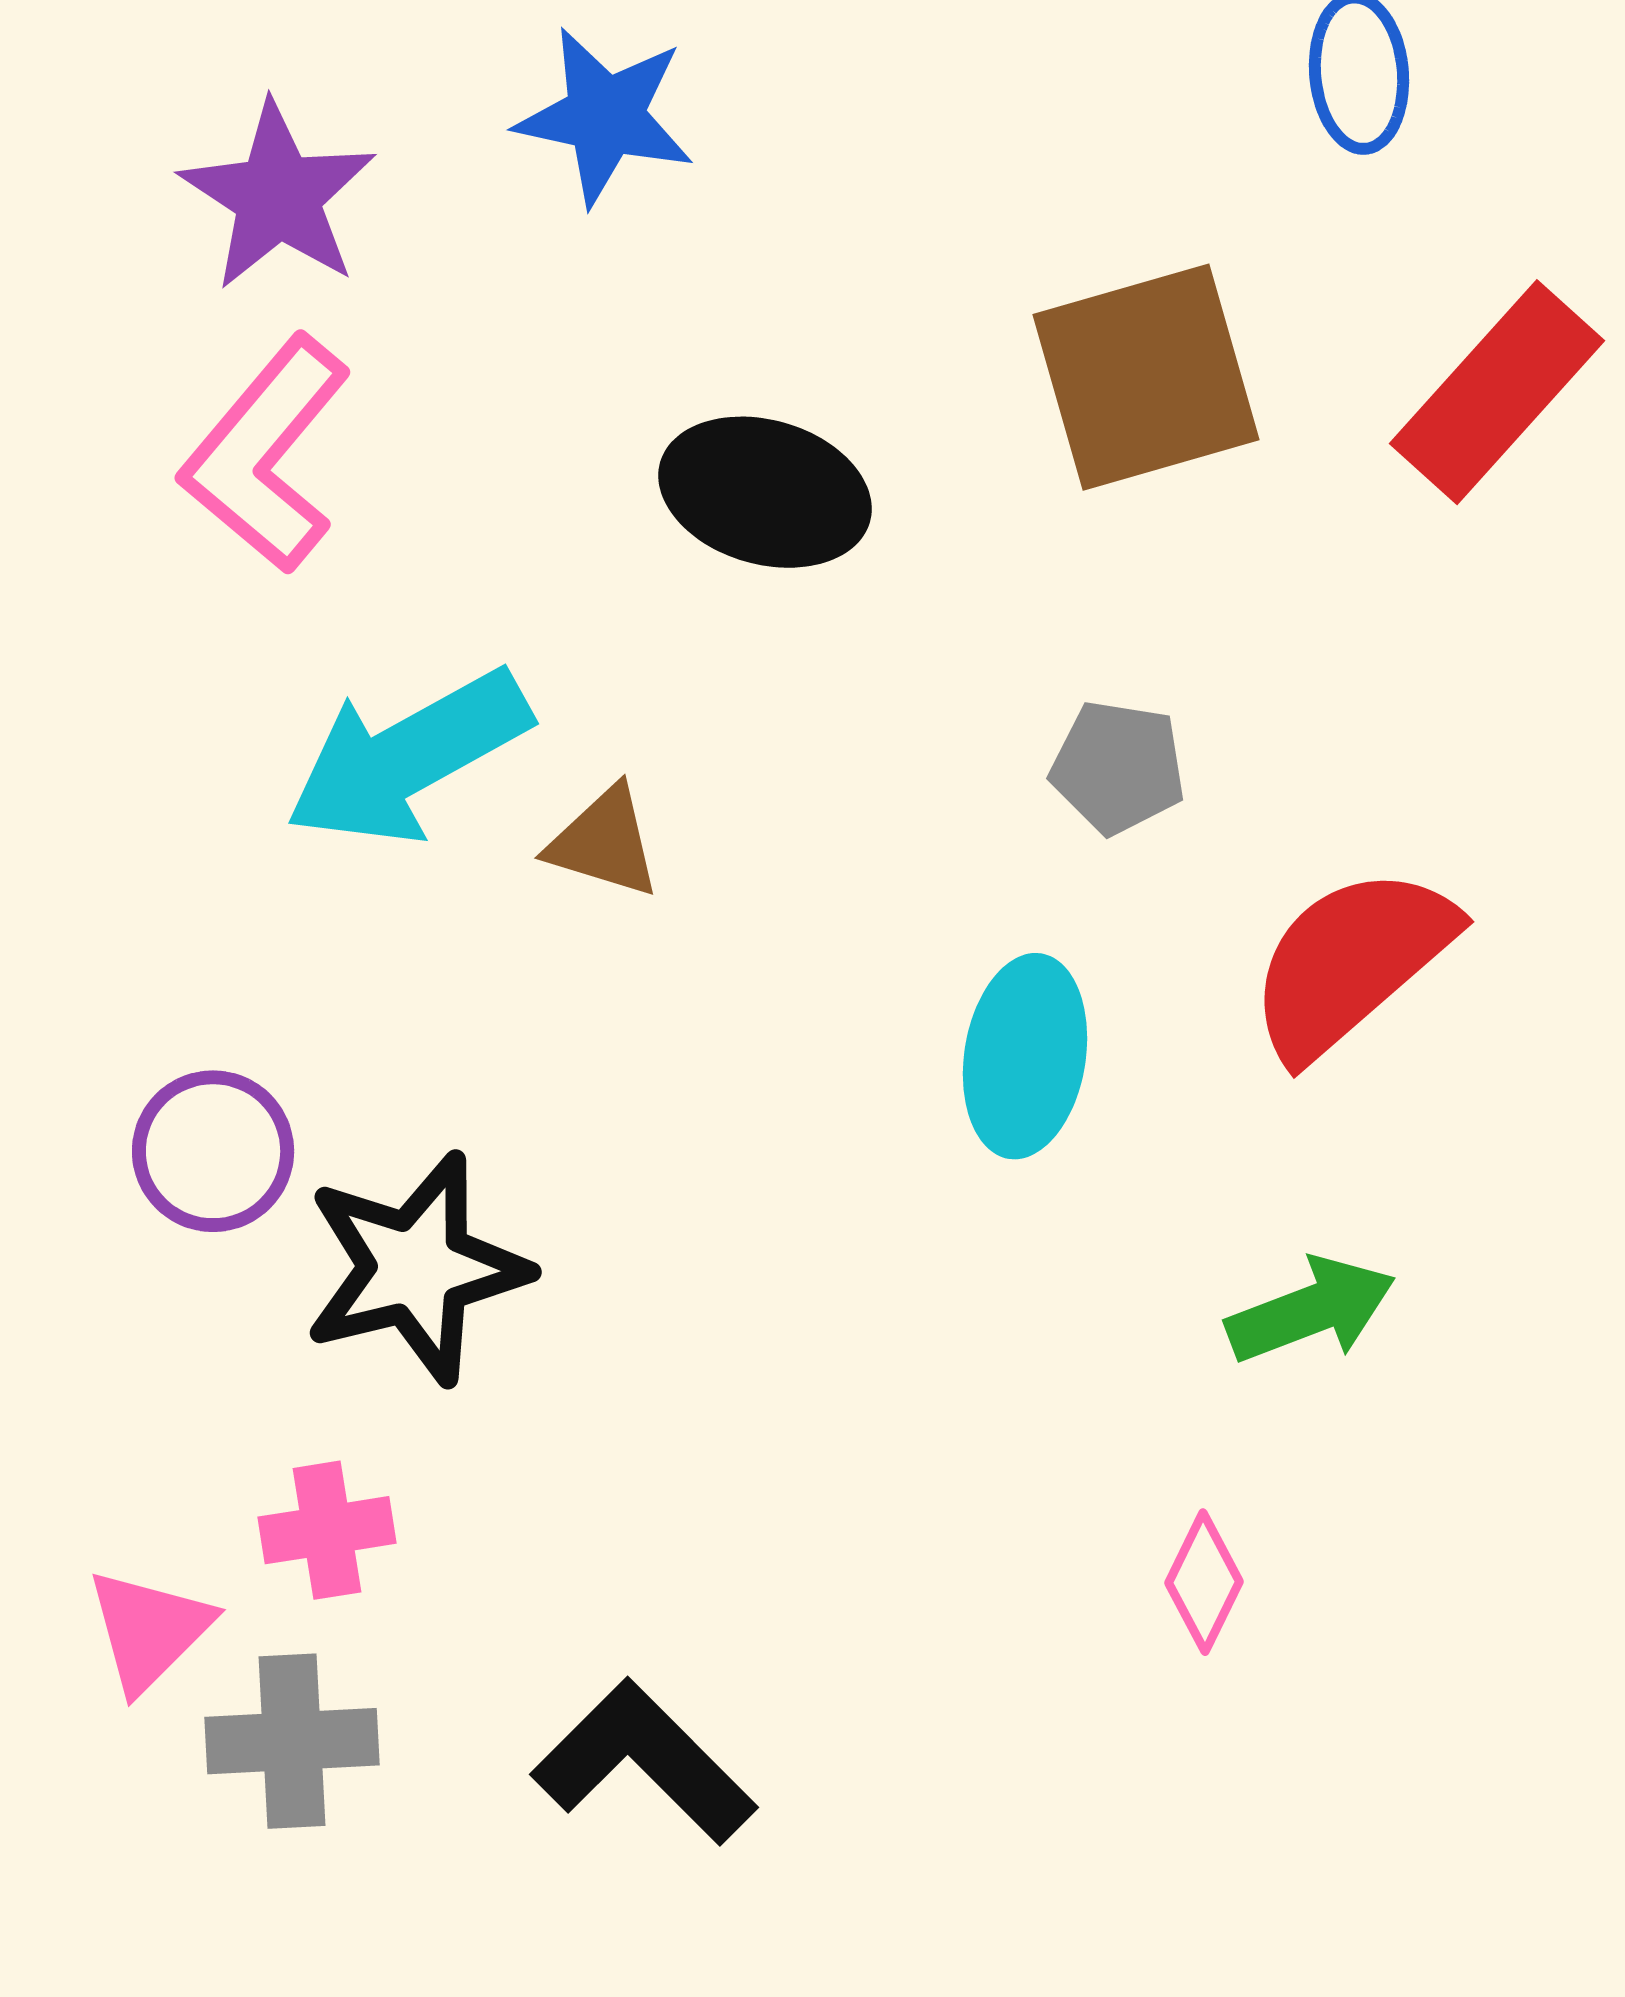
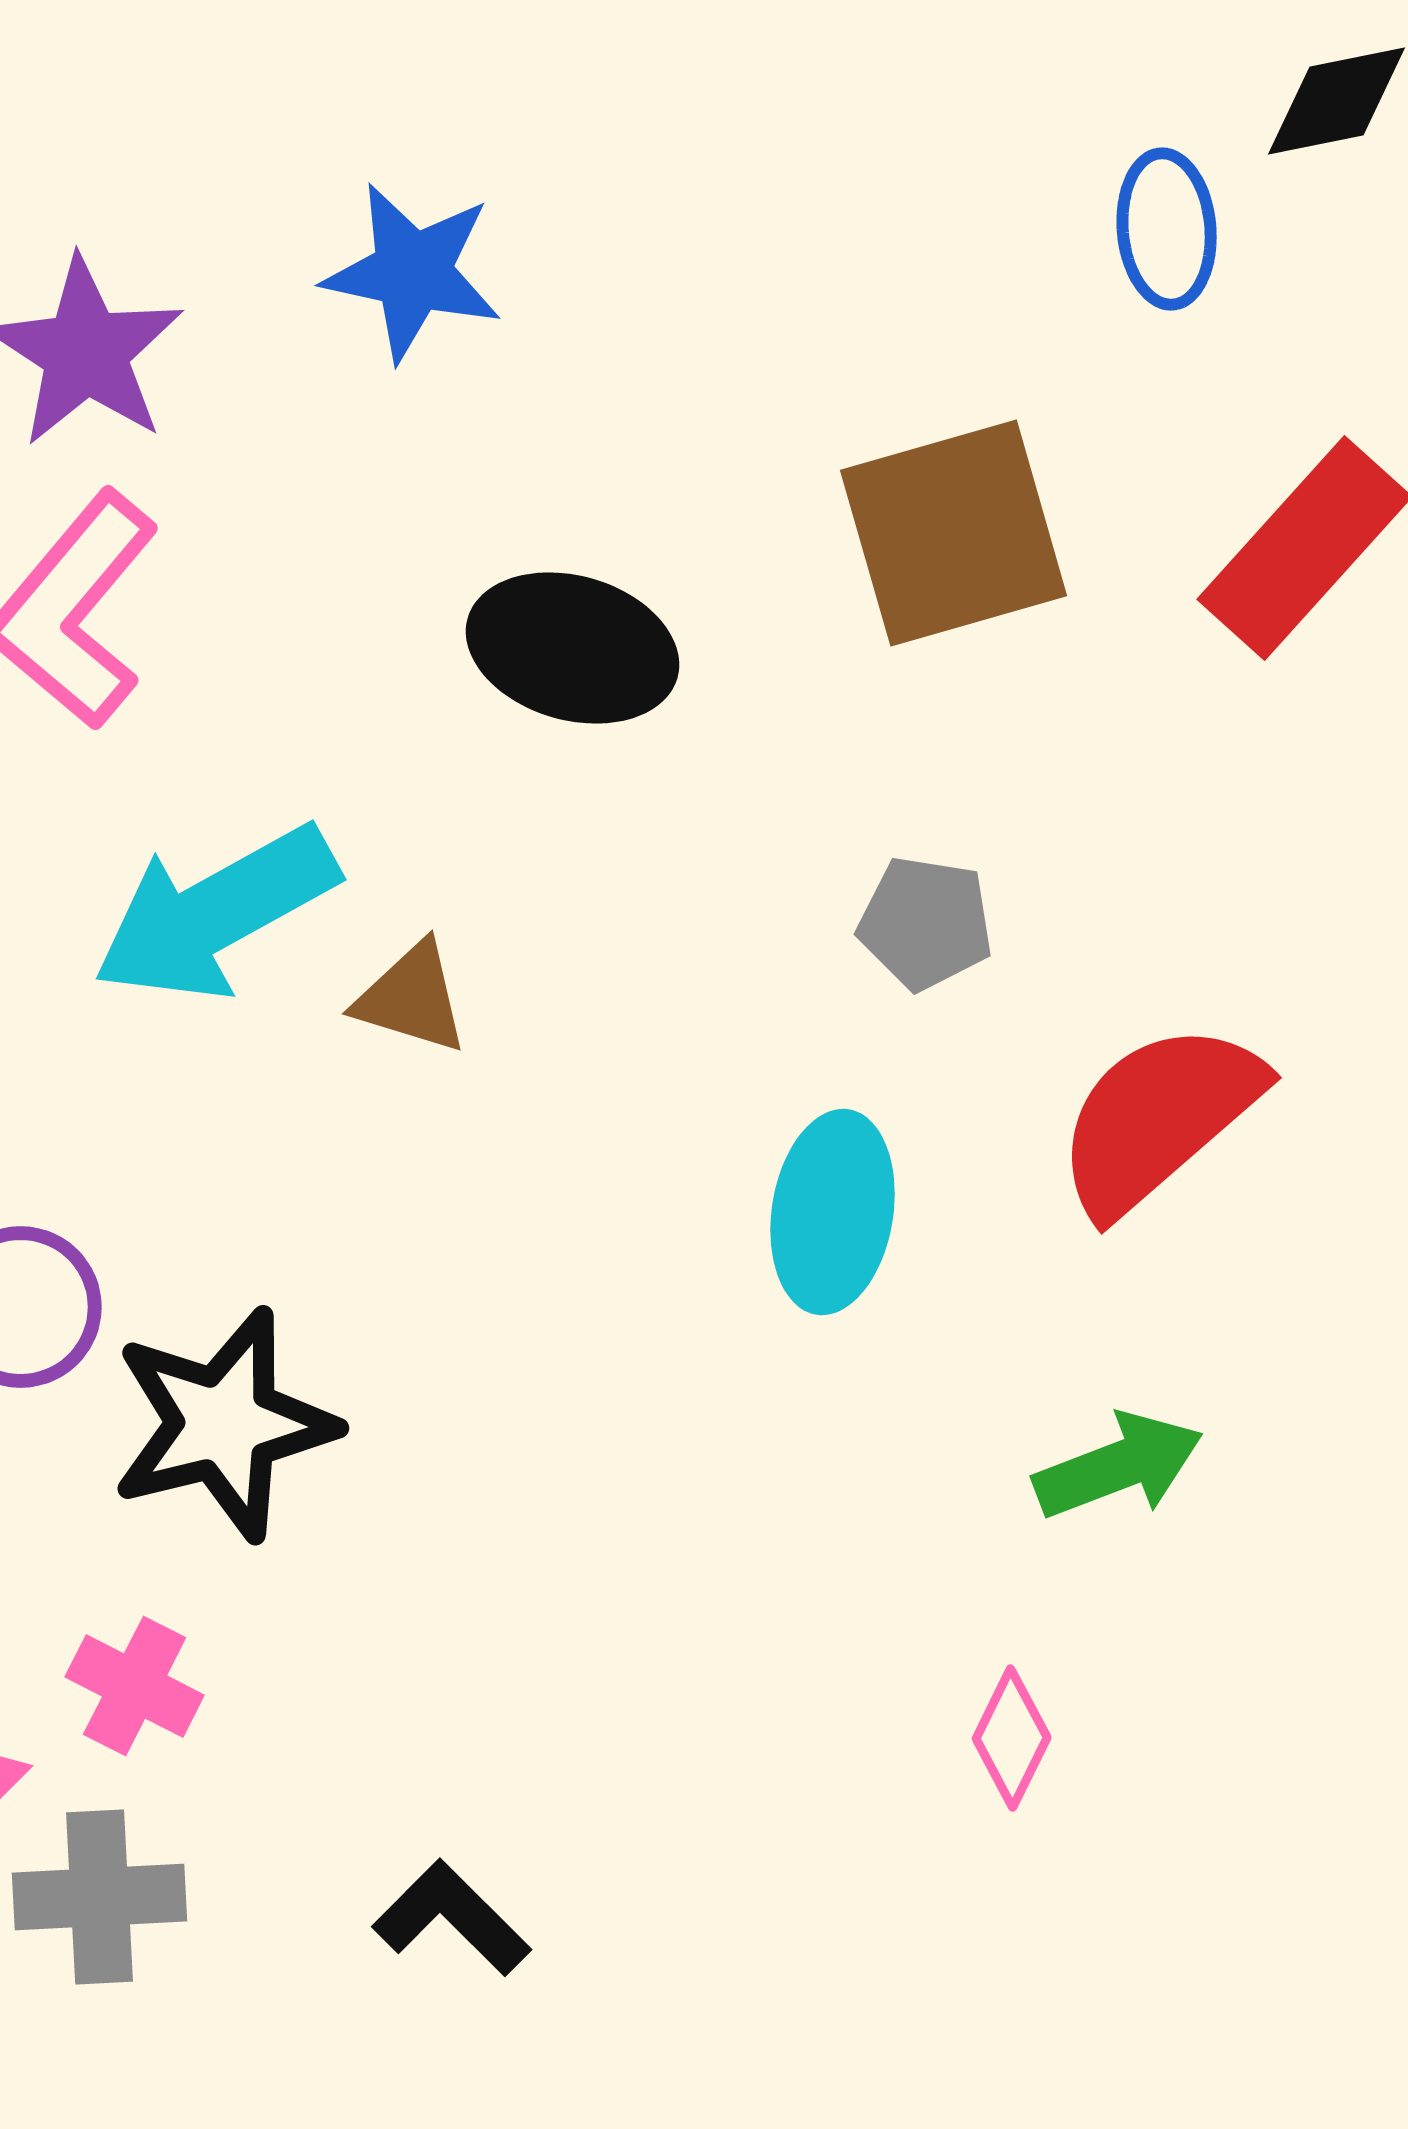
pink cross: (327, 1530) -> (135, 1686), turned 36
black L-shape: (644, 1762) -> (452, 1918), size x0.7

